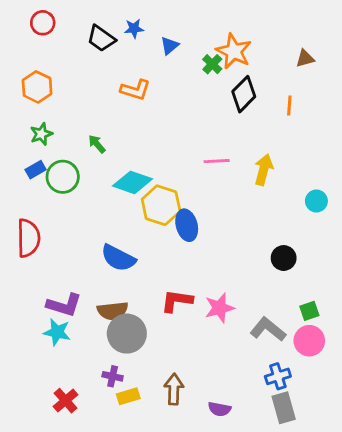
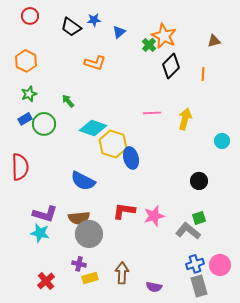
green square: (309, 311) -> (199, 218), moved
pink circle: (309, 341) -> (220, 265), moved

